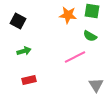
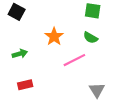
orange star: (68, 15) -> (54, 37), moved, turned 30
black square: (18, 21) -> (17, 12), moved

